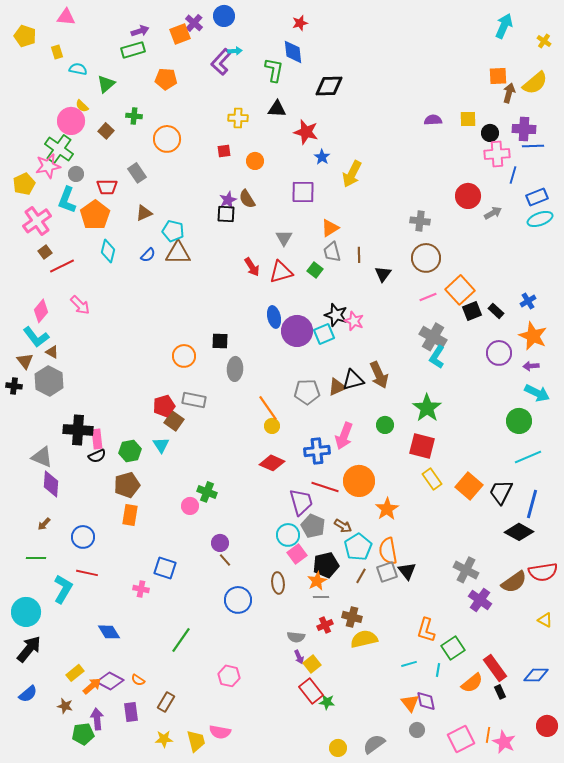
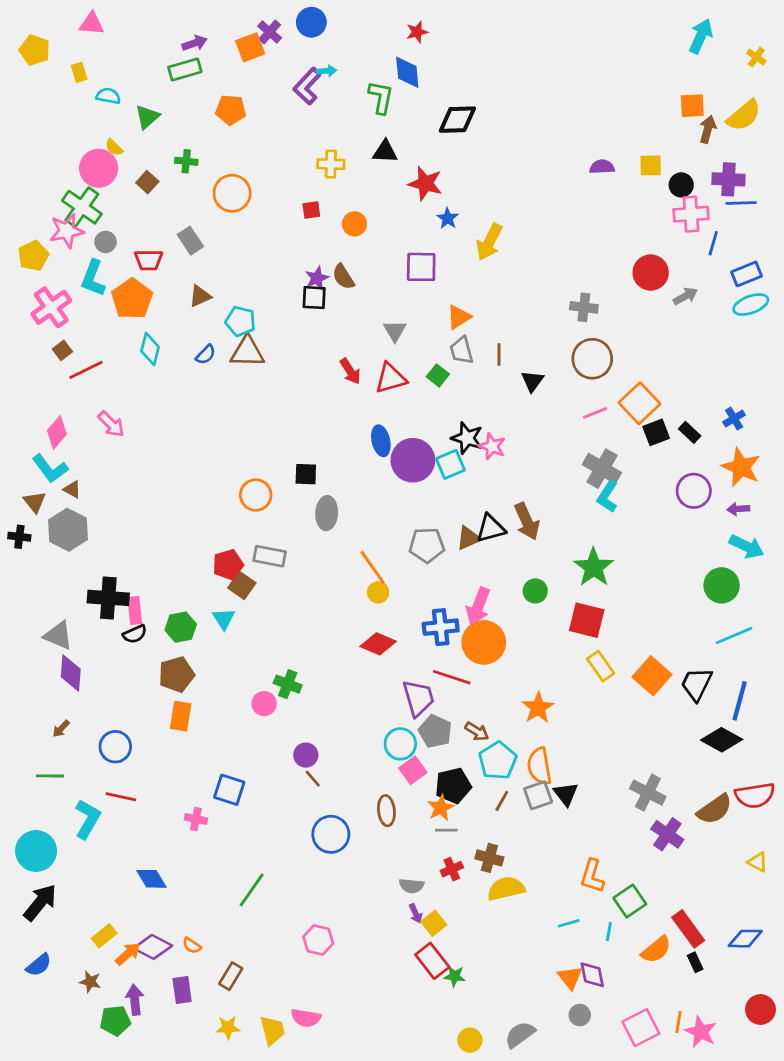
orange circle: (359, 481) -> (484, 642), moved

